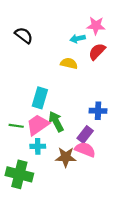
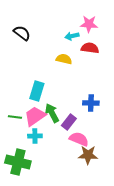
red semicircle: (97, 52) -> (90, 48), turned 54
purple rectangle: (85, 134) -> (69, 122), moved
brown star: (66, 157) -> (88, 155), moved

